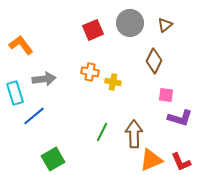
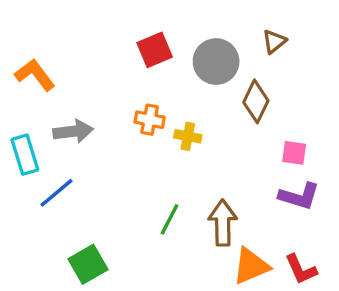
gray circle: (130, 23) -> (216, 62), moved
pink square: (166, 95) -> (294, 153), moved

